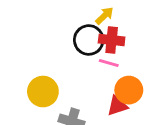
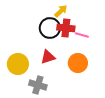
pink line: (109, 63) -> (82, 35), moved
red triangle: (117, 106) -> (48, 57), moved

